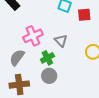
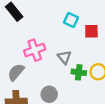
green cross: (47, 58) -> (79, 72), moved, turned 32

